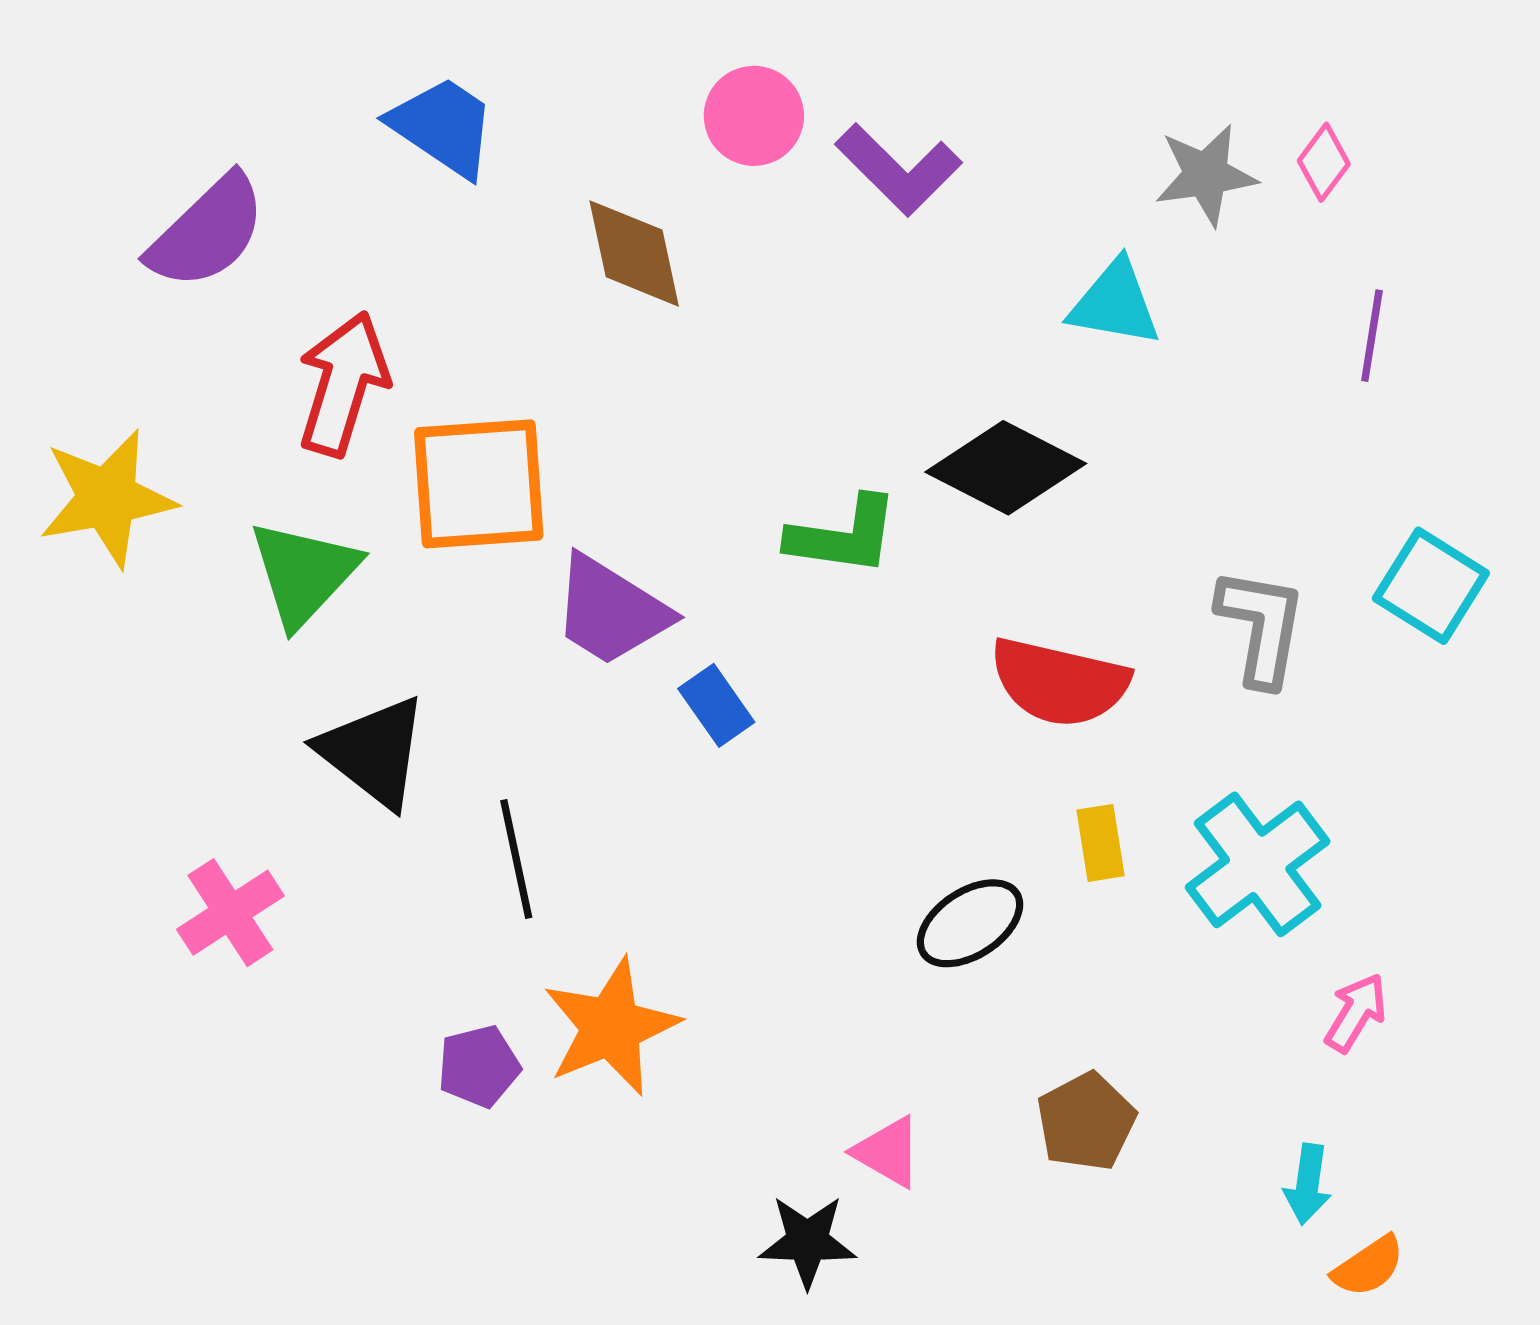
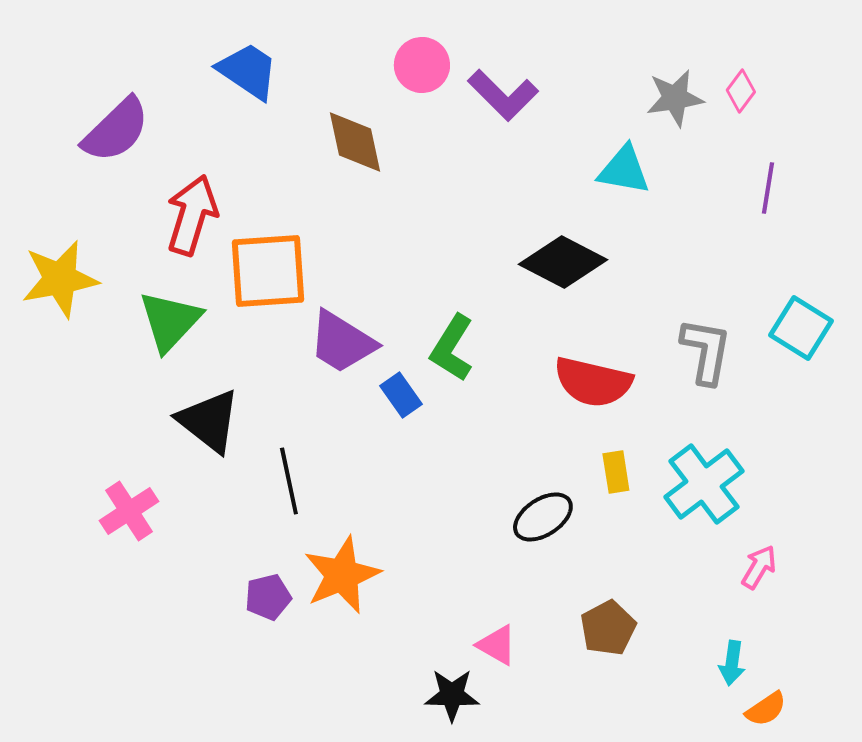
green L-shape: (843, 536) -> (452, 348), moved, turned 114

